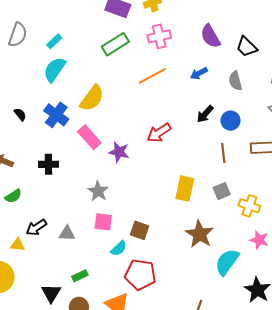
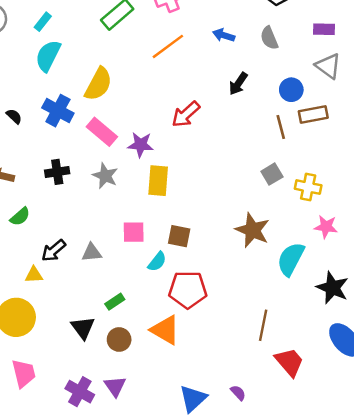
blue arrow: (199, 73) -> (224, 35), turned 54
blue circle: (231, 121) -> (291, 90), moved
brown line: (223, 153) -> (281, 127), moved
yellow rectangle: (185, 189) -> (158, 181), moved
gray star: (98, 191) -> (105, 176), moved

